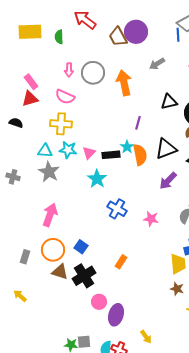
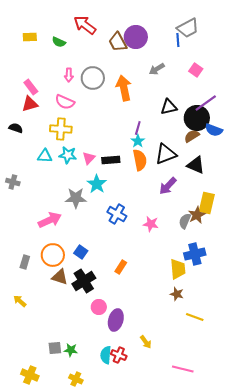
yellow rectangle: (30, 32) -> (30, 37), size x0.6
green semicircle: (59, 37) -> (59, 42), turned -64
cyan star: (127, 147) -> (138, 141), moved
gray star: (49, 172) -> (76, 198), moved, turned -30
pink arrow: (50, 215) -> (50, 220), turned 45
gray square: (84, 342) -> (55, 348), moved

